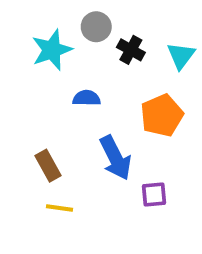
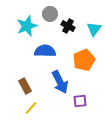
blue semicircle: (87, 98) -> (45, 51), size x1.5
yellow line: (60, 208) -> (31, 108), turned -56

